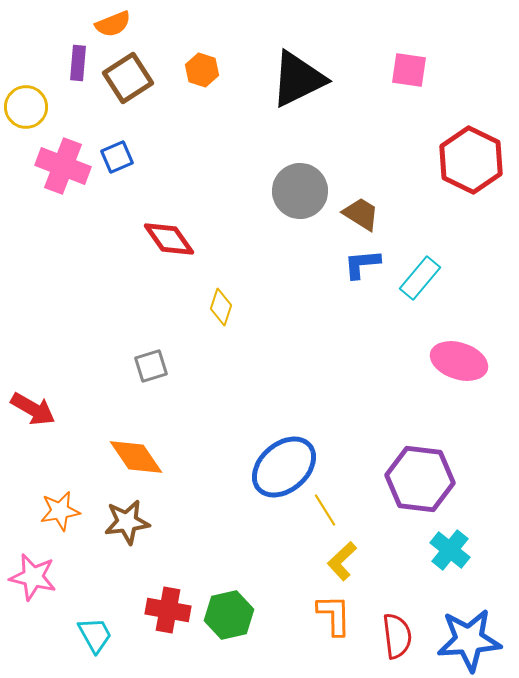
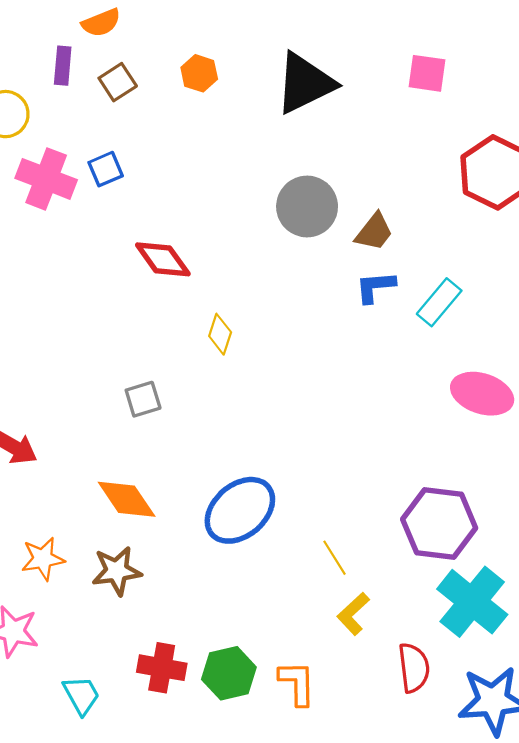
brown square: (128, 78) -> (118, 82), size x0.7
brown trapezoid: (361, 214) -> (374, 232), turned 96
blue ellipse: (284, 467) -> (240, 510), moved
cyan cross: (450, 550) -> (472, 602), size x1.6
orange L-shape: (334, 615) -> (297, 683), moved
red semicircle: (397, 636) -> (414, 668), moved

